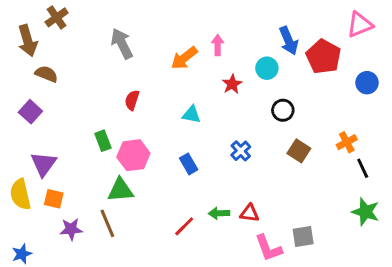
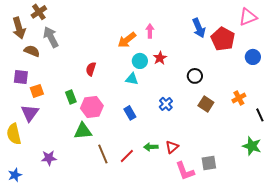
gray arrow: (122, 44) -> (51, 37), moved
cyan circle: (267, 68) -> (140, 61), moved
purple square: (30, 112) -> (21, 77), turned -35
black line: (363, 168) -> (260, 115), moved
orange square: (54, 199) -> (37, 91), moved, turned -32
red triangle: (249, 213) -> (172, 147), turned -48
brown line: (107, 223) -> (103, 154), moved

